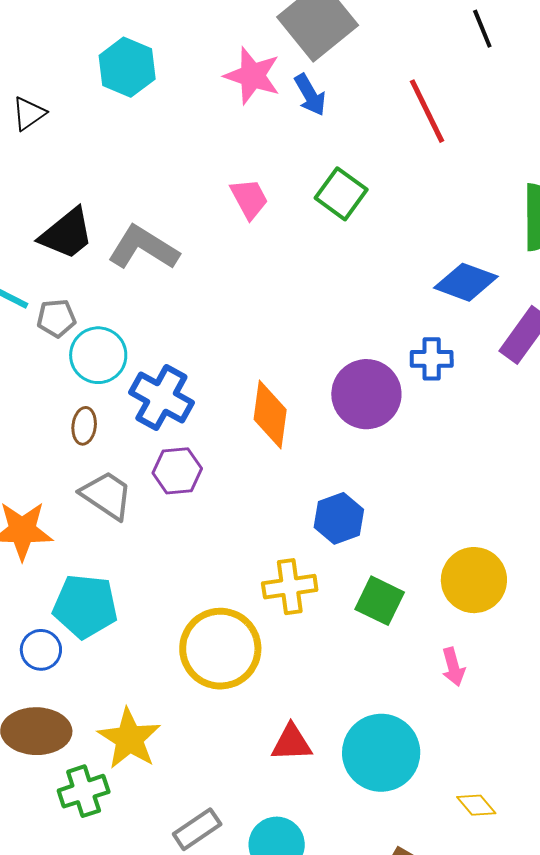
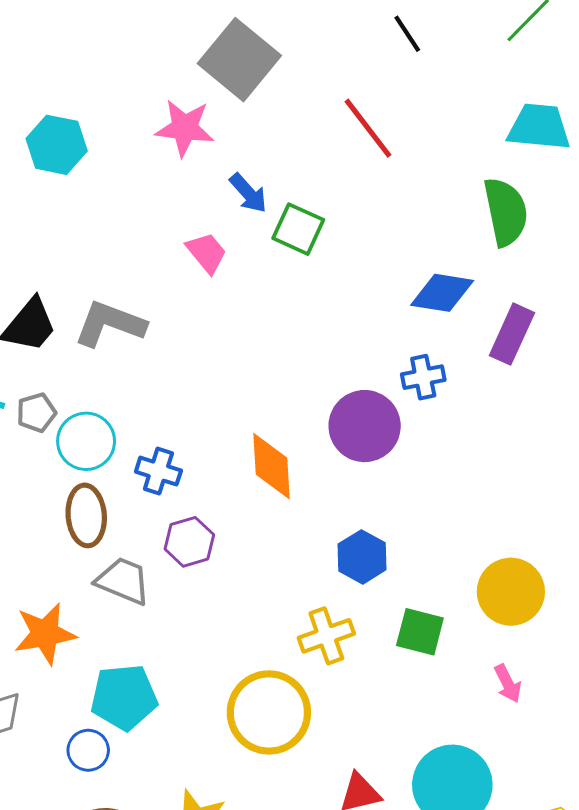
blue arrow: (310, 95) -> (248, 193), moved
blue cross: (161, 397) -> (158, 471), size x0.7
brown ellipse: (84, 426) -> (86, 515), size x1.6

